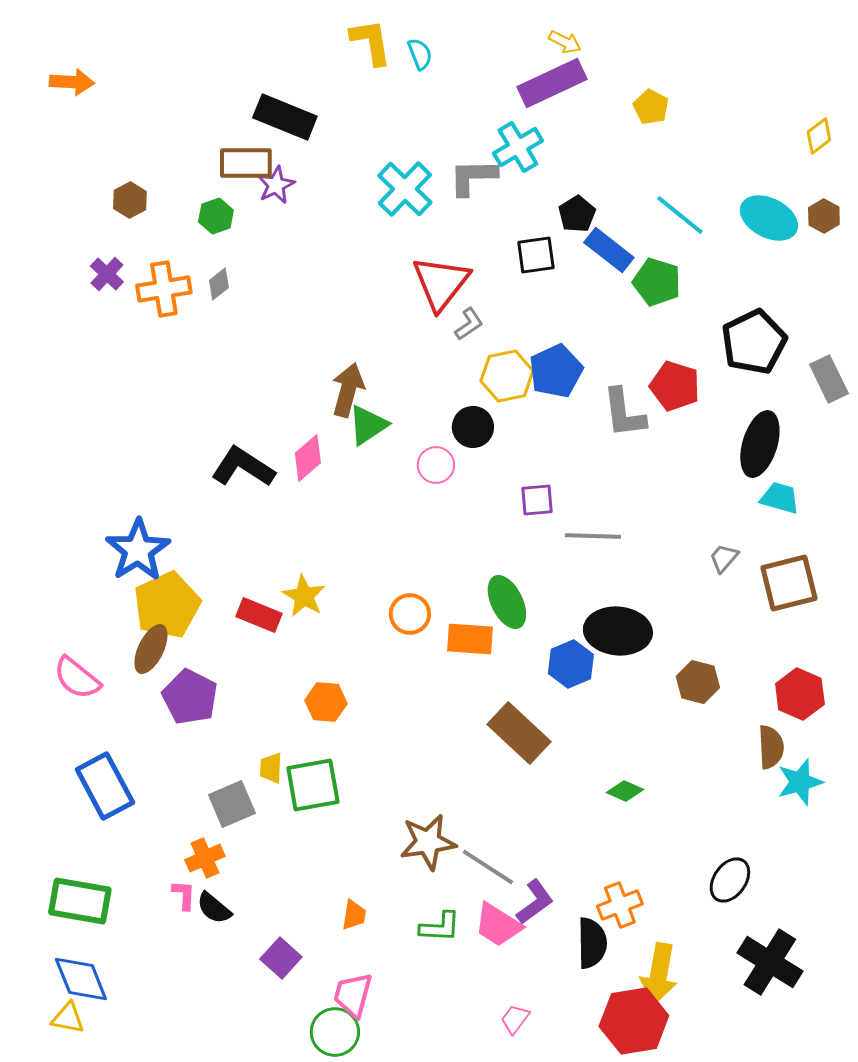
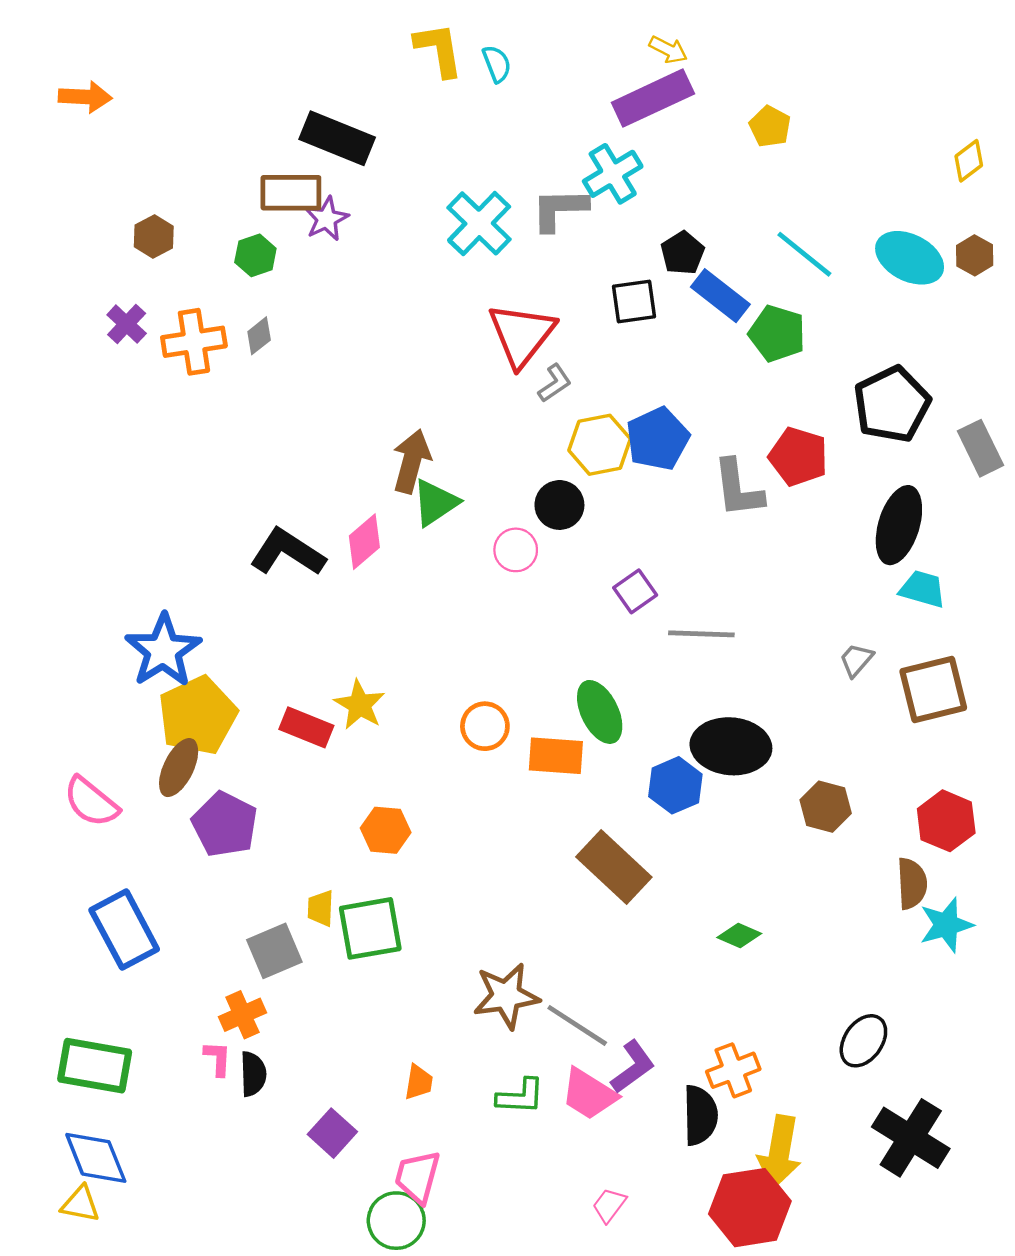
purple square: (537, 500) -> (635, 591), turned -30
black semicircle: (214, 908) -> (253, 1074), turned -132

